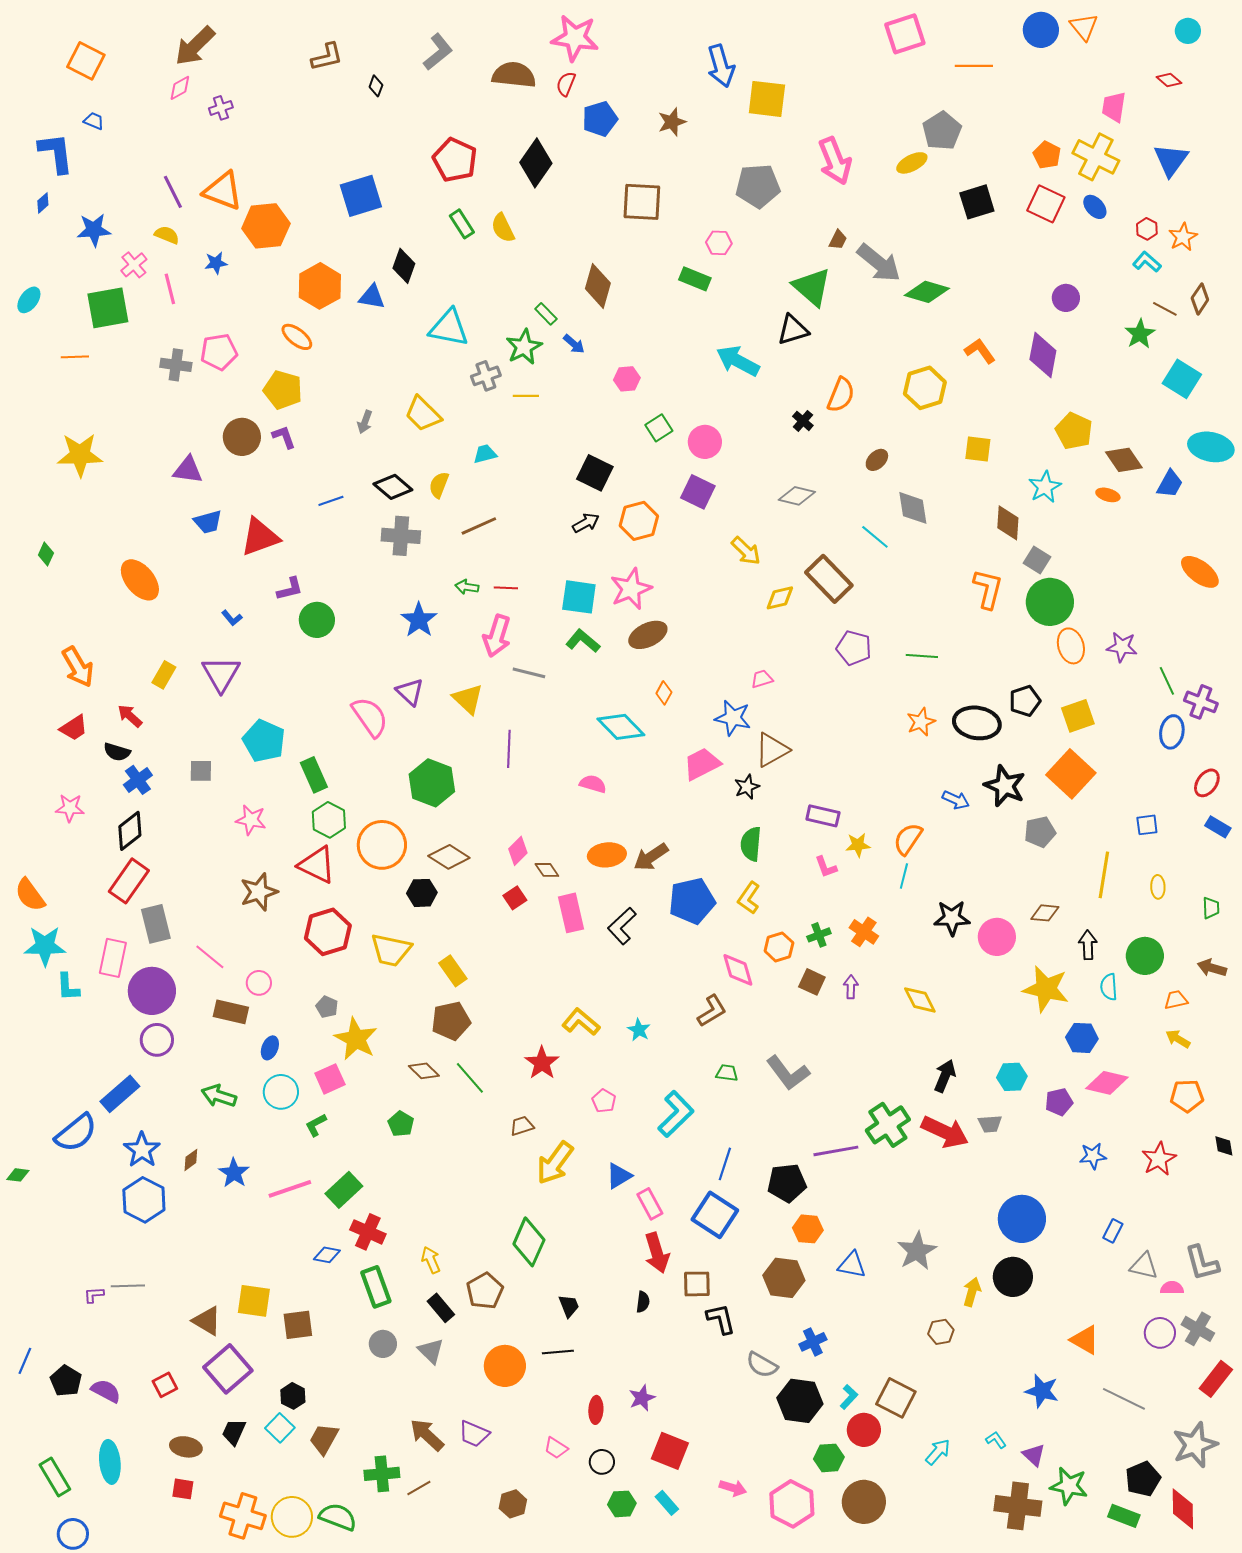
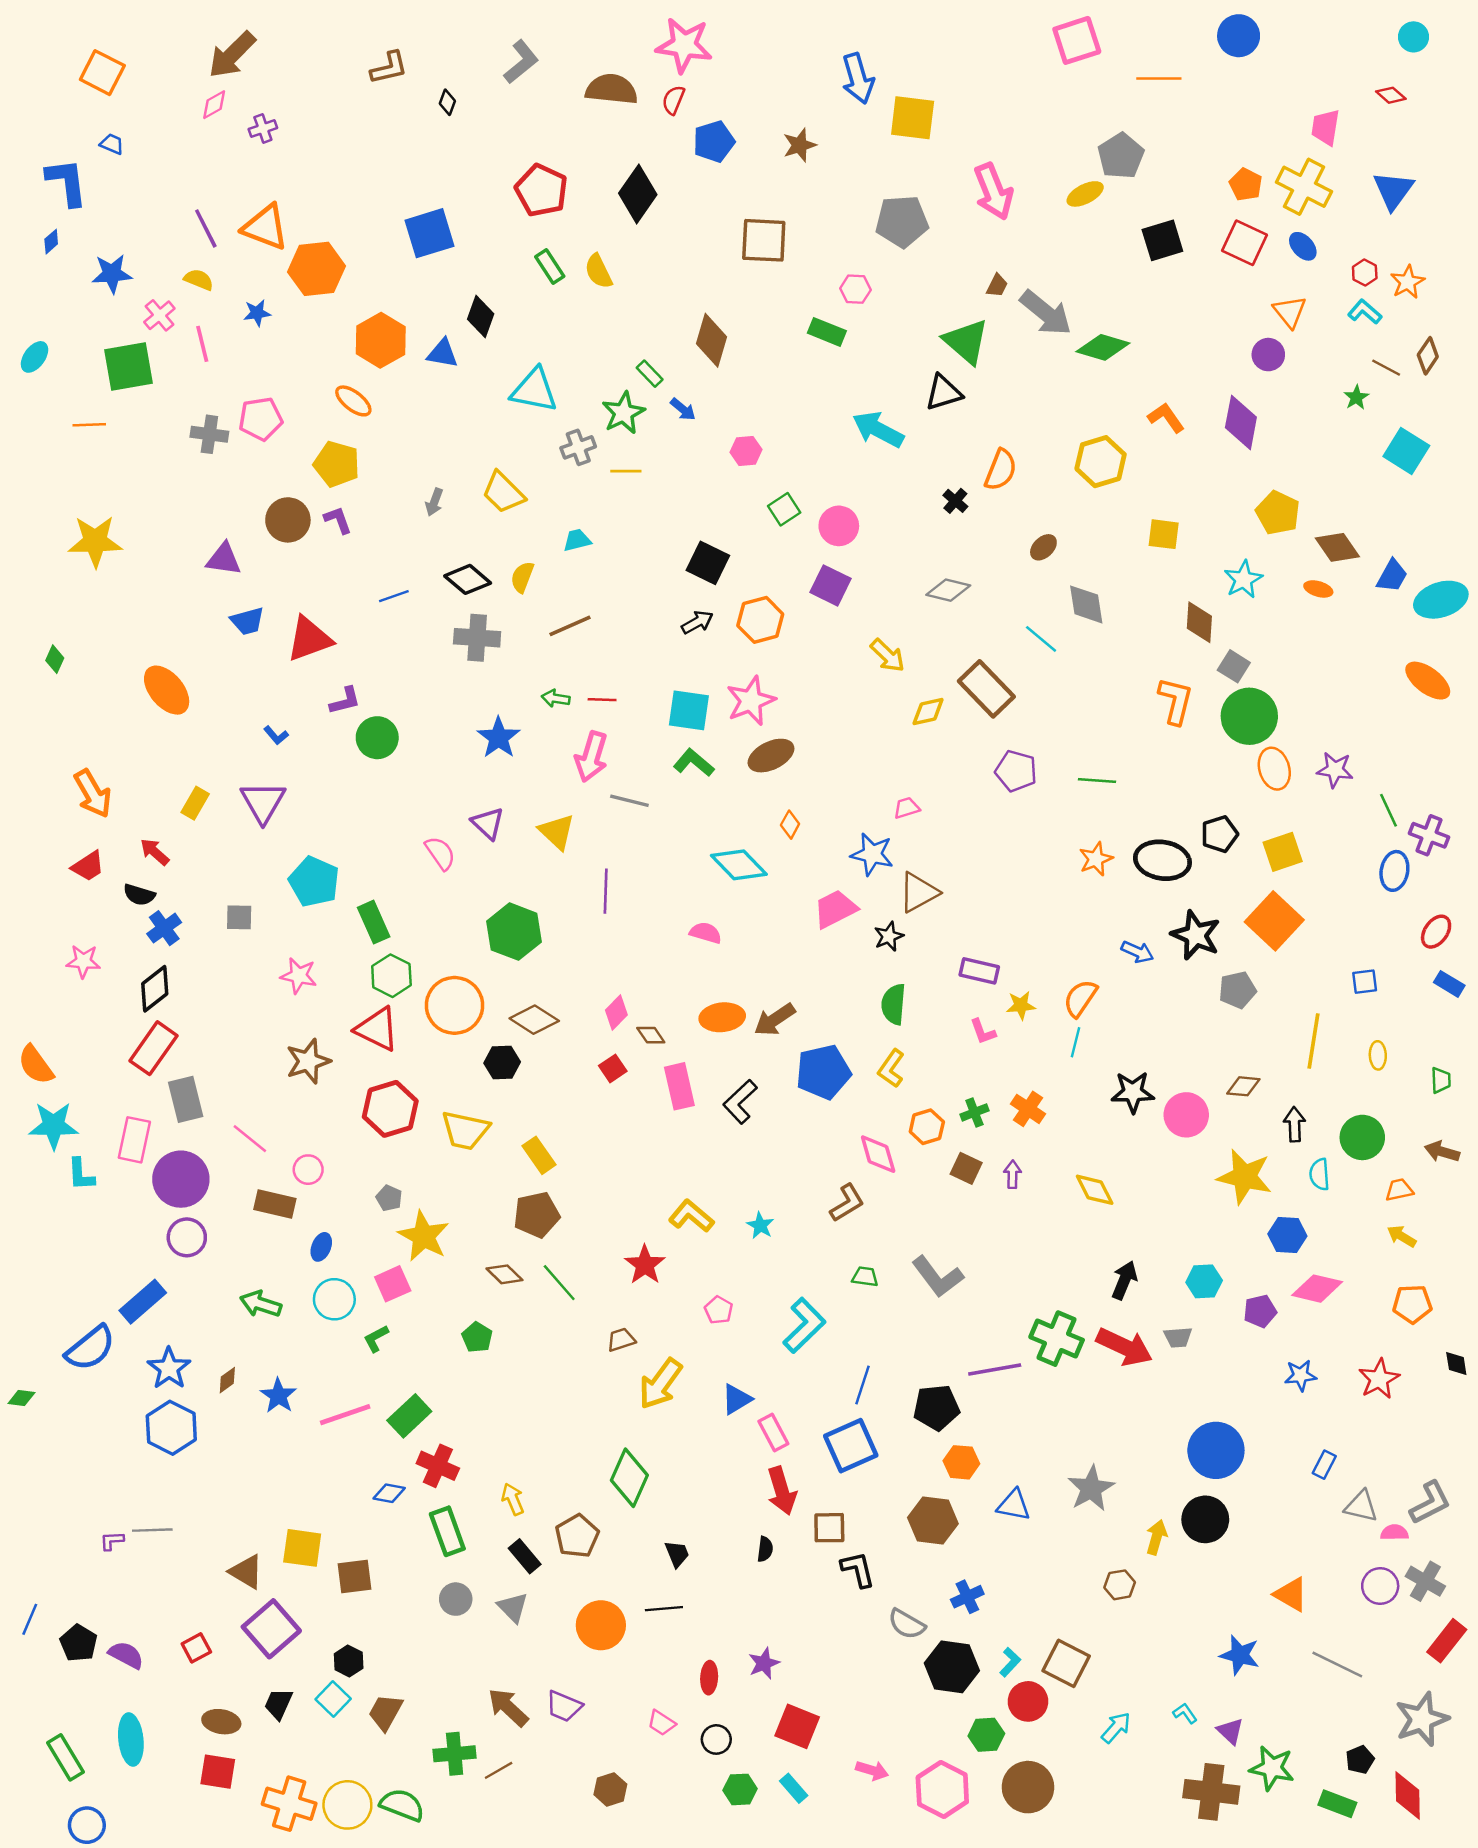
orange triangle: (1084, 27) -> (1290, 312), moved
green star: (1140, 334) -> (1356, 397), size x0.7
cyan ellipse: (1211, 447) -> (1441, 600), moved, turned -30
pink semicircle: (370, 717) -> (440, 853), size x0.7
green cross: (888, 1125) -> (1057, 1339), turned -33
blue square: (715, 1215) -> (851, 1446), turned 33
gray L-shape: (1202, 1263) -> (1430, 1503), turned -102
black pentagon: (1143, 1479) -> (1360, 1760), size x0.7
red square: (183, 1489) -> (218, 1772), size x1.4

